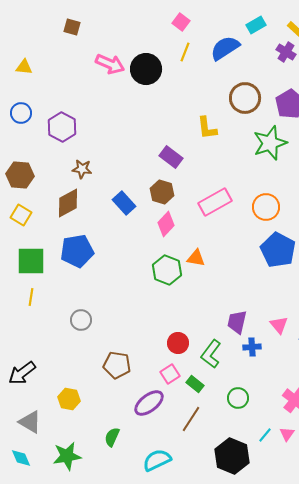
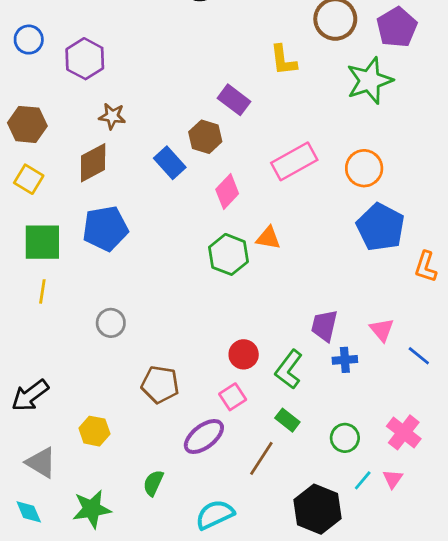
brown hexagon: (162, 192) -> (205, 137), moved
green rectangle: (195, 384) -> (287, 420), moved
green circle: (238, 398) -> (345, 438), moved

